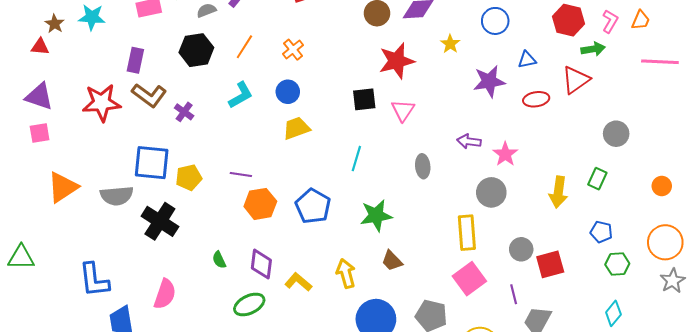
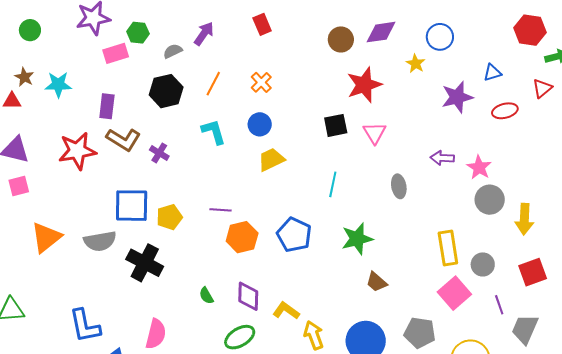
cyan star: (92, 17) -> (58, 85), moved
blue circle: (495, 21) -> (440, 37), moved
red triangle: (576, 80) -> (542, 88), size x0.7
cyan L-shape: (241, 95) -> (214, 132), turned -72
gray circle: (491, 192) -> (490, 200), moved
yellow arrow: (558, 192) -> (524, 219), moved
gray circle: (521, 249) -> (483, 264), moved
yellow arrow: (346, 273) -> (314, 335), moved

